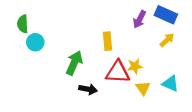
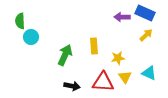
purple arrow: (140, 19) -> (122, 17), turned 63
yellow rectangle: (107, 41) -> (94, 46), moved
red triangle: (118, 72) -> (103, 82), moved
black arrow: (88, 89) -> (72, 86), moved

